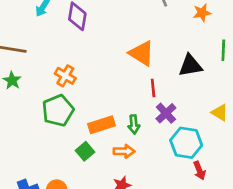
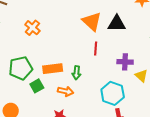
black triangle: (190, 65) -> (117, 24), moved
green pentagon: (58, 111) -> (21, 68), moved
purple cross: (166, 113) -> (125, 62), moved, turned 35

